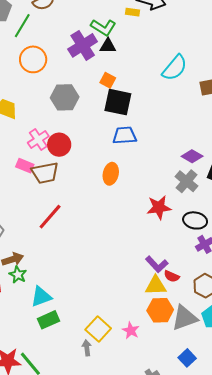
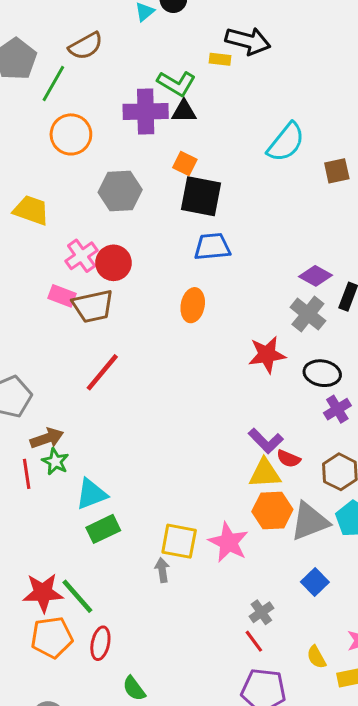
purple cross: (83, 45) -> (146, 111), turned 32
yellow square: (98, 329) -> (179, 541), turned -30
pink star: (131, 330) -> (228, 542), size x1.5

